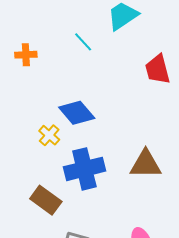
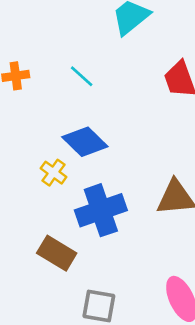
cyan line: (83, 42) -> (82, 76), moved

